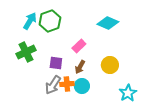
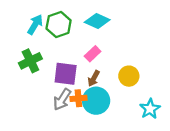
cyan diamond: (108, 23) -> (97, 21), moved
purple square: (56, 63) -> (66, 74), size x1.5
cyan circle: (82, 86) -> (96, 101), size x1.5

